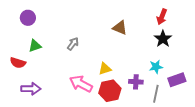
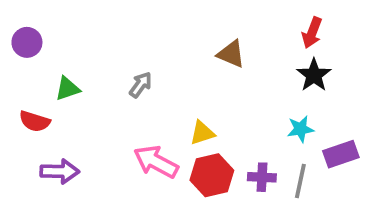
purple circle: (28, 18) -> (27, 42), moved
purple cross: (136, 82) -> (262, 177), moved

